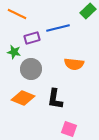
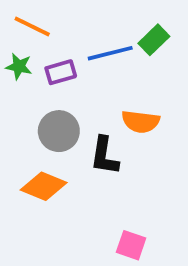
green rectangle: (88, 11) -> (154, 40), moved
green star: (14, 52) -> (19, 66), moved
black L-shape: (55, 99) -> (104, 156), moved

